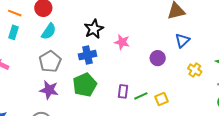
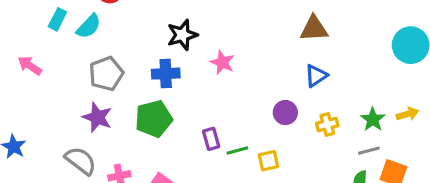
cyan semicircle: (49, 31) -> (89, 26), moved
purple circle: (158, 58) -> (285, 113), moved
yellow cross: (195, 70) -> (327, 125), turned 32
purple rectangle: (123, 91) -> (211, 139), turned -32

